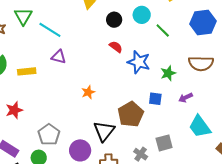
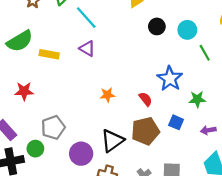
red semicircle: (116, 47) -> (146, 99), moved

